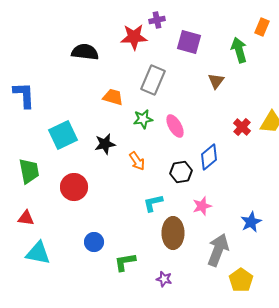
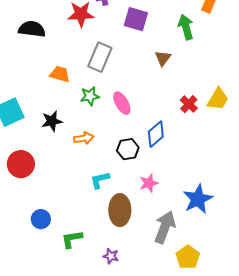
orange arrow: (137, 161) -> (84, 138), turned -66
blue star: (251, 222) -> (198, 199), size x1.4

